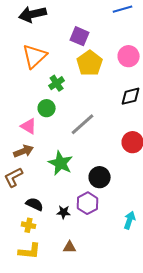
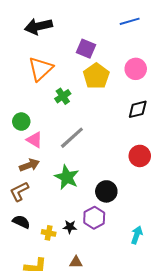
green circle: (47, 108) -> (21, 122), moved
gray line: (83, 124) -> (72, 138), moved
black semicircle: (35, 204) -> (21, 222), moved
yellow cross: (29, 225) -> (49, 233), moved

